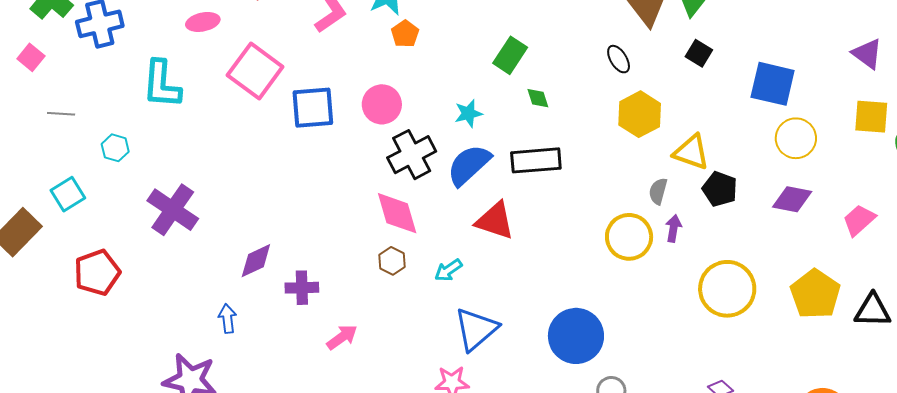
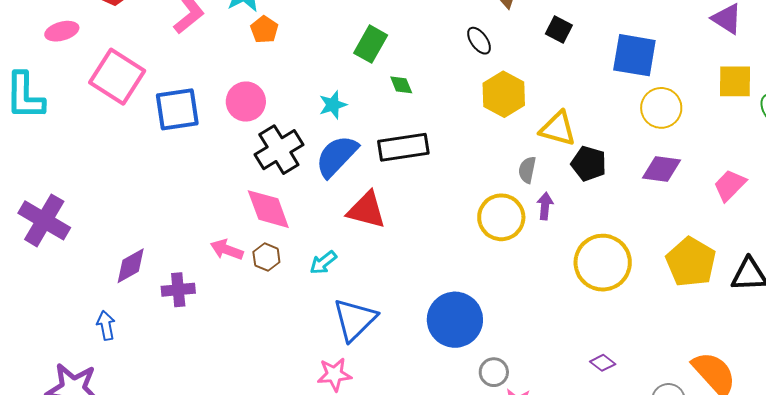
pink arrow: (342, 337) -> (227, 250), moved, turned -120

